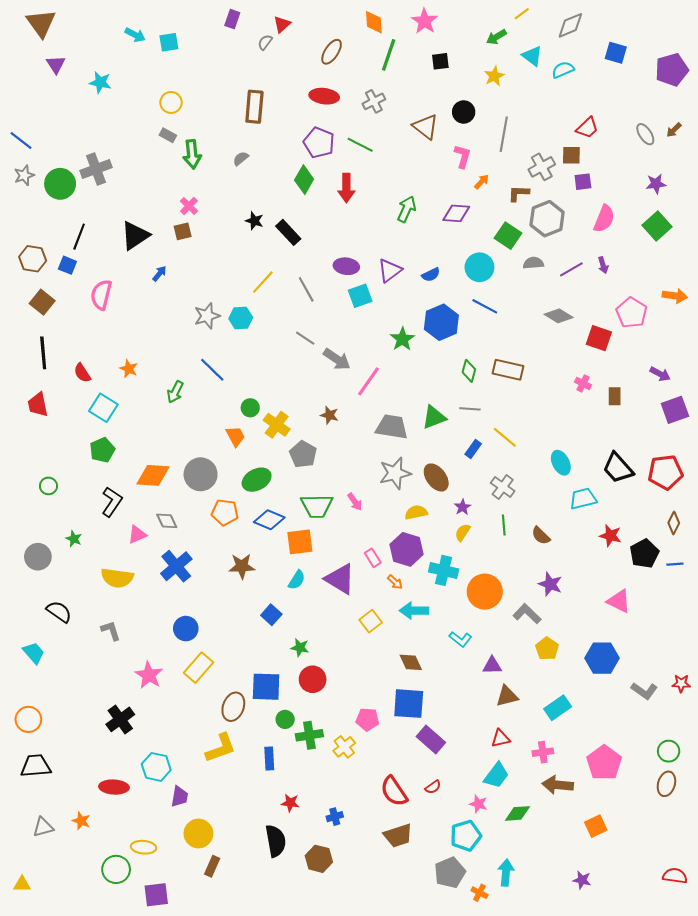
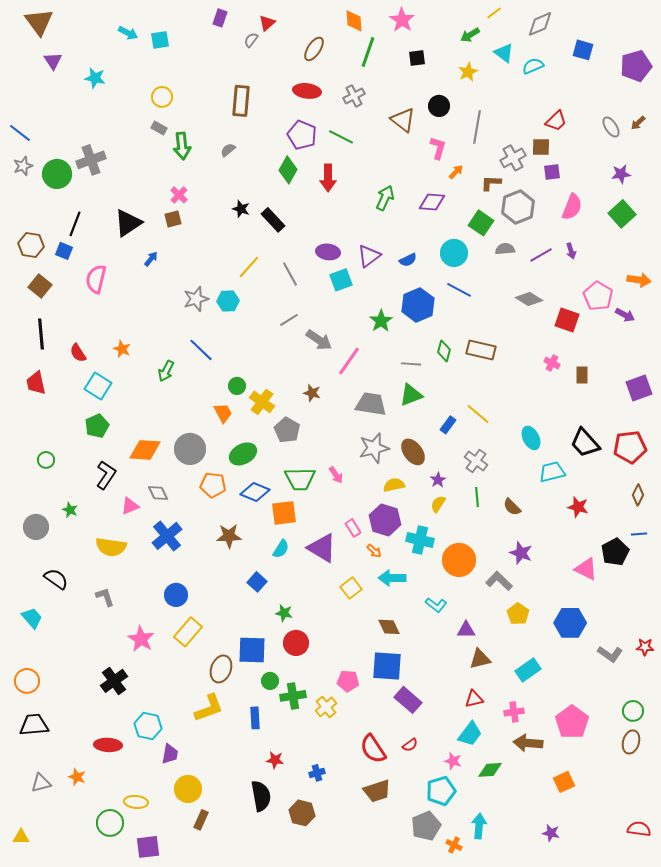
gray line: (305, 338) -> (289, 320), turned -66
purple arrow: (660, 374) -> (625, 315), moved
gray line: (470, 409) -> (411, 364), moved
black pentagon: (644, 554) -> (615, 552), moved

